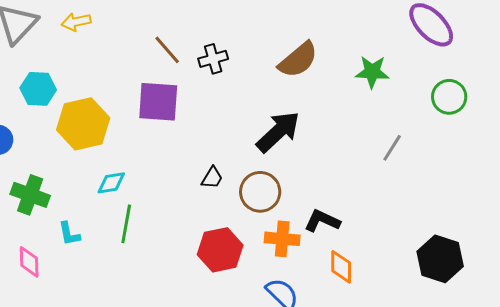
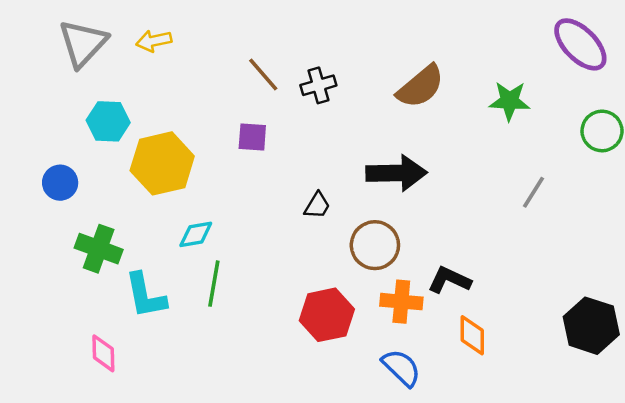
purple square: (158, 102) -> (252, 137), size x0.6
black arrow: (278, 132) -> (397, 173), turned 42
black trapezoid: (212, 178) -> (317, 205), moved
cyan L-shape: (69, 234) -> (145, 296), size x1.6
pink diamond: (29, 262) -> (103, 353), moved

